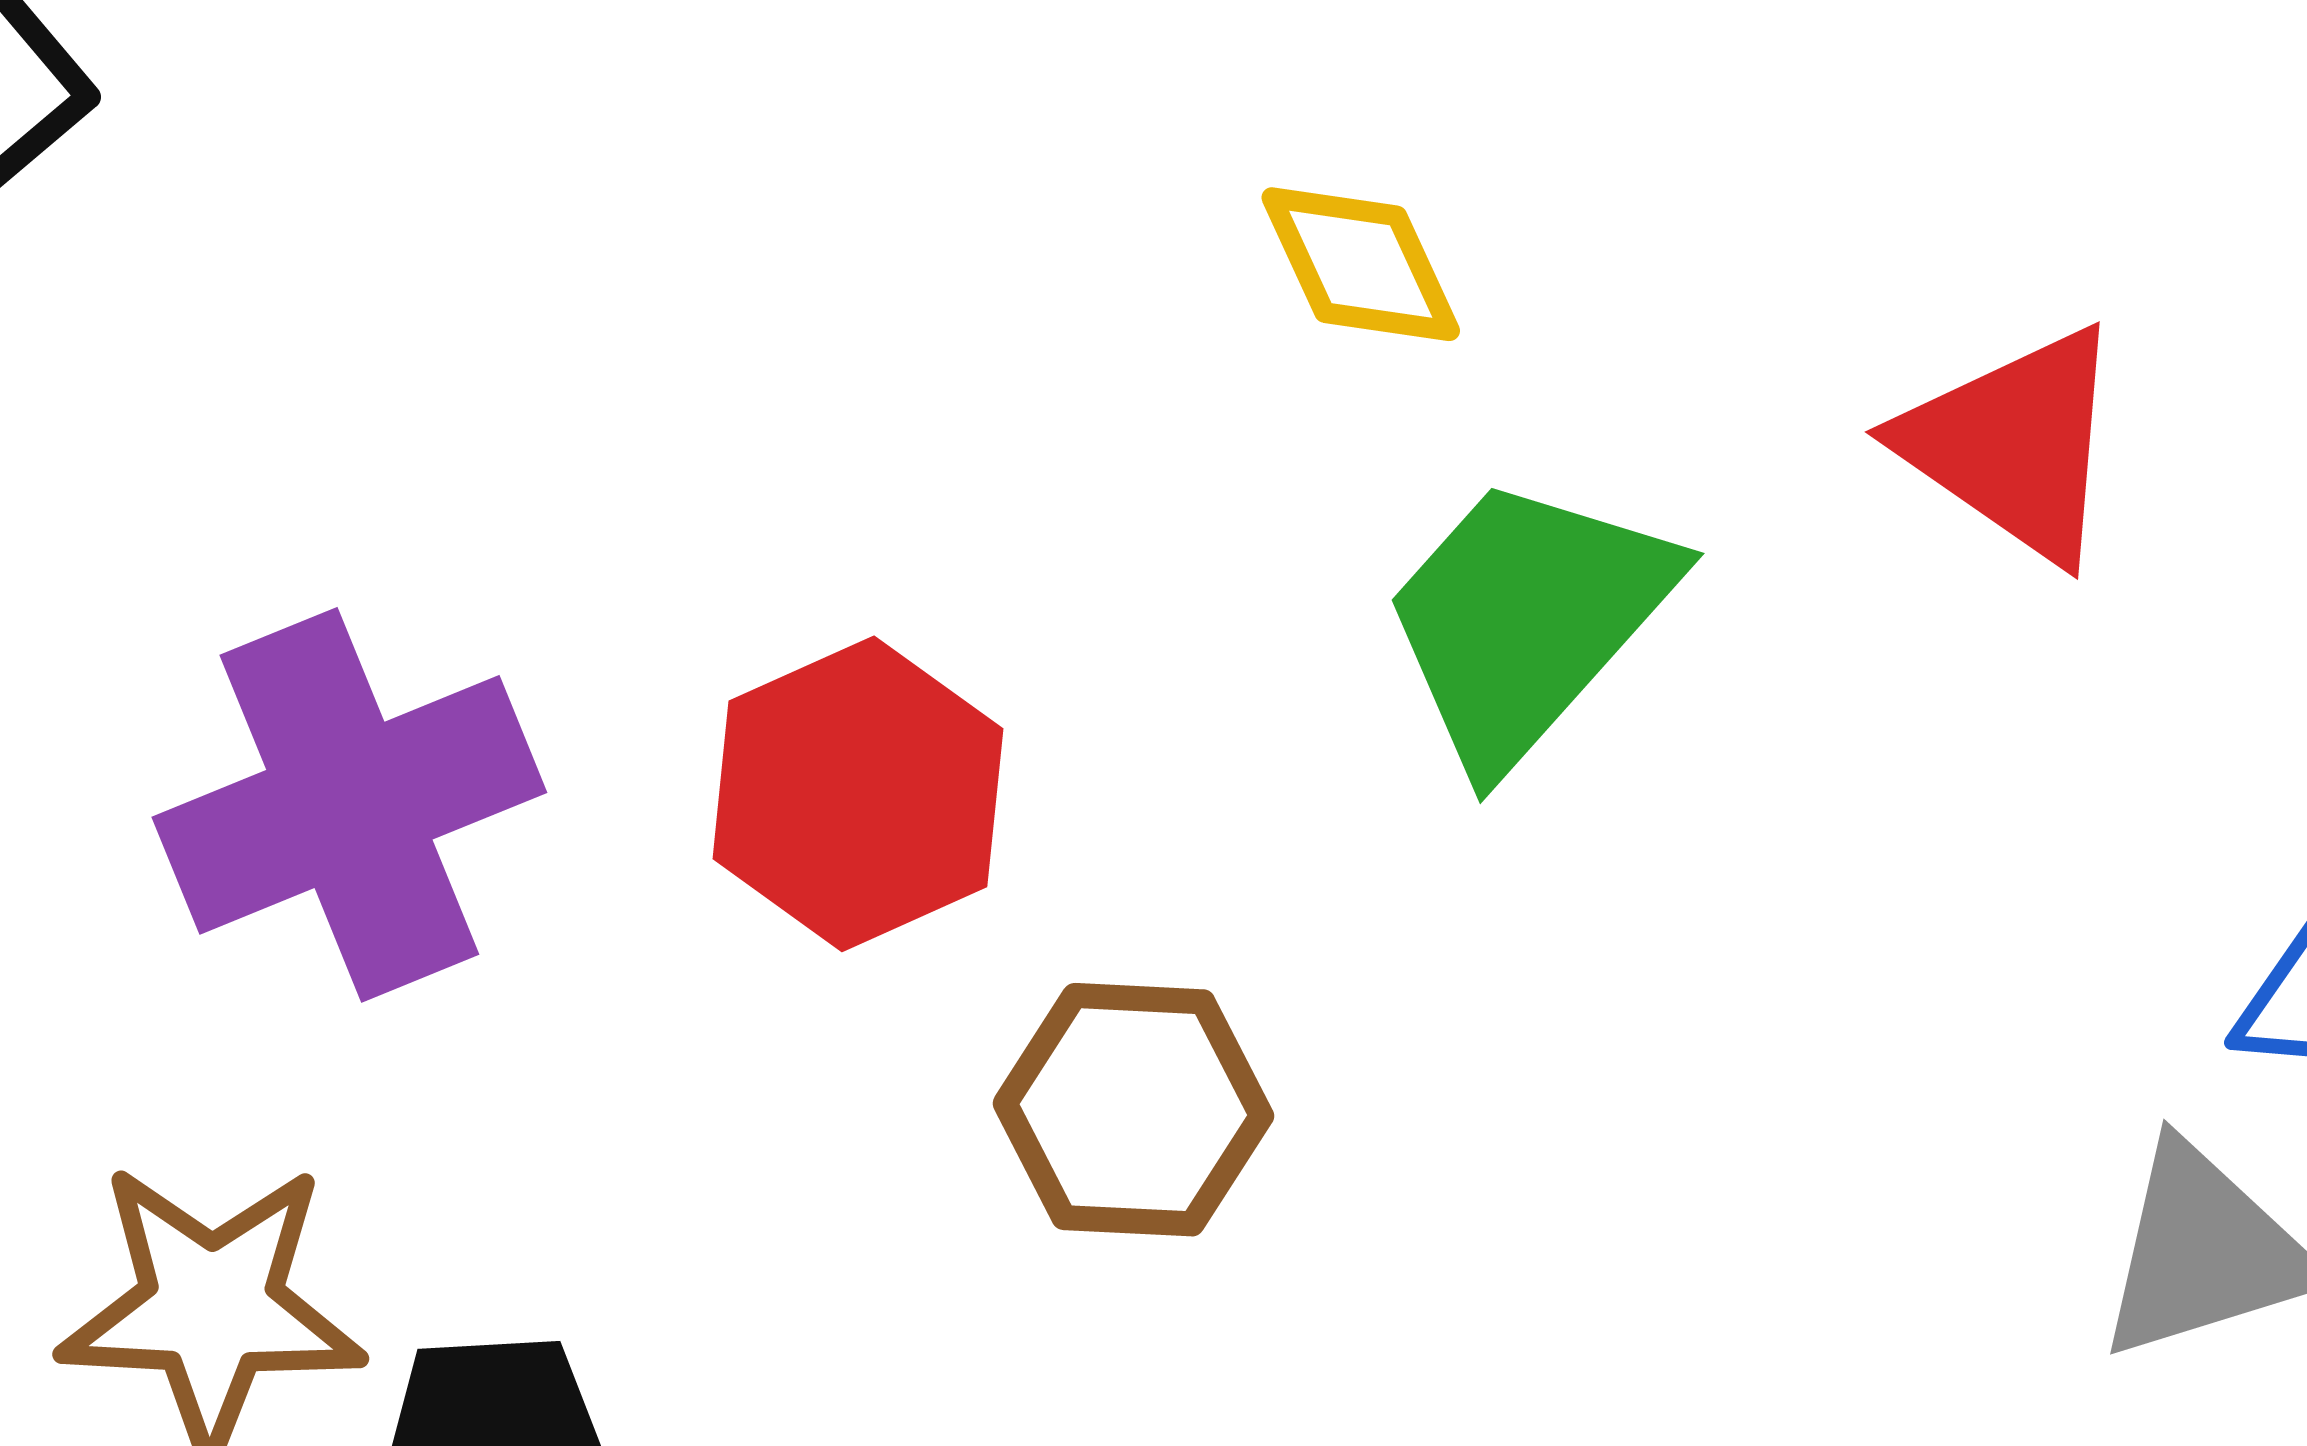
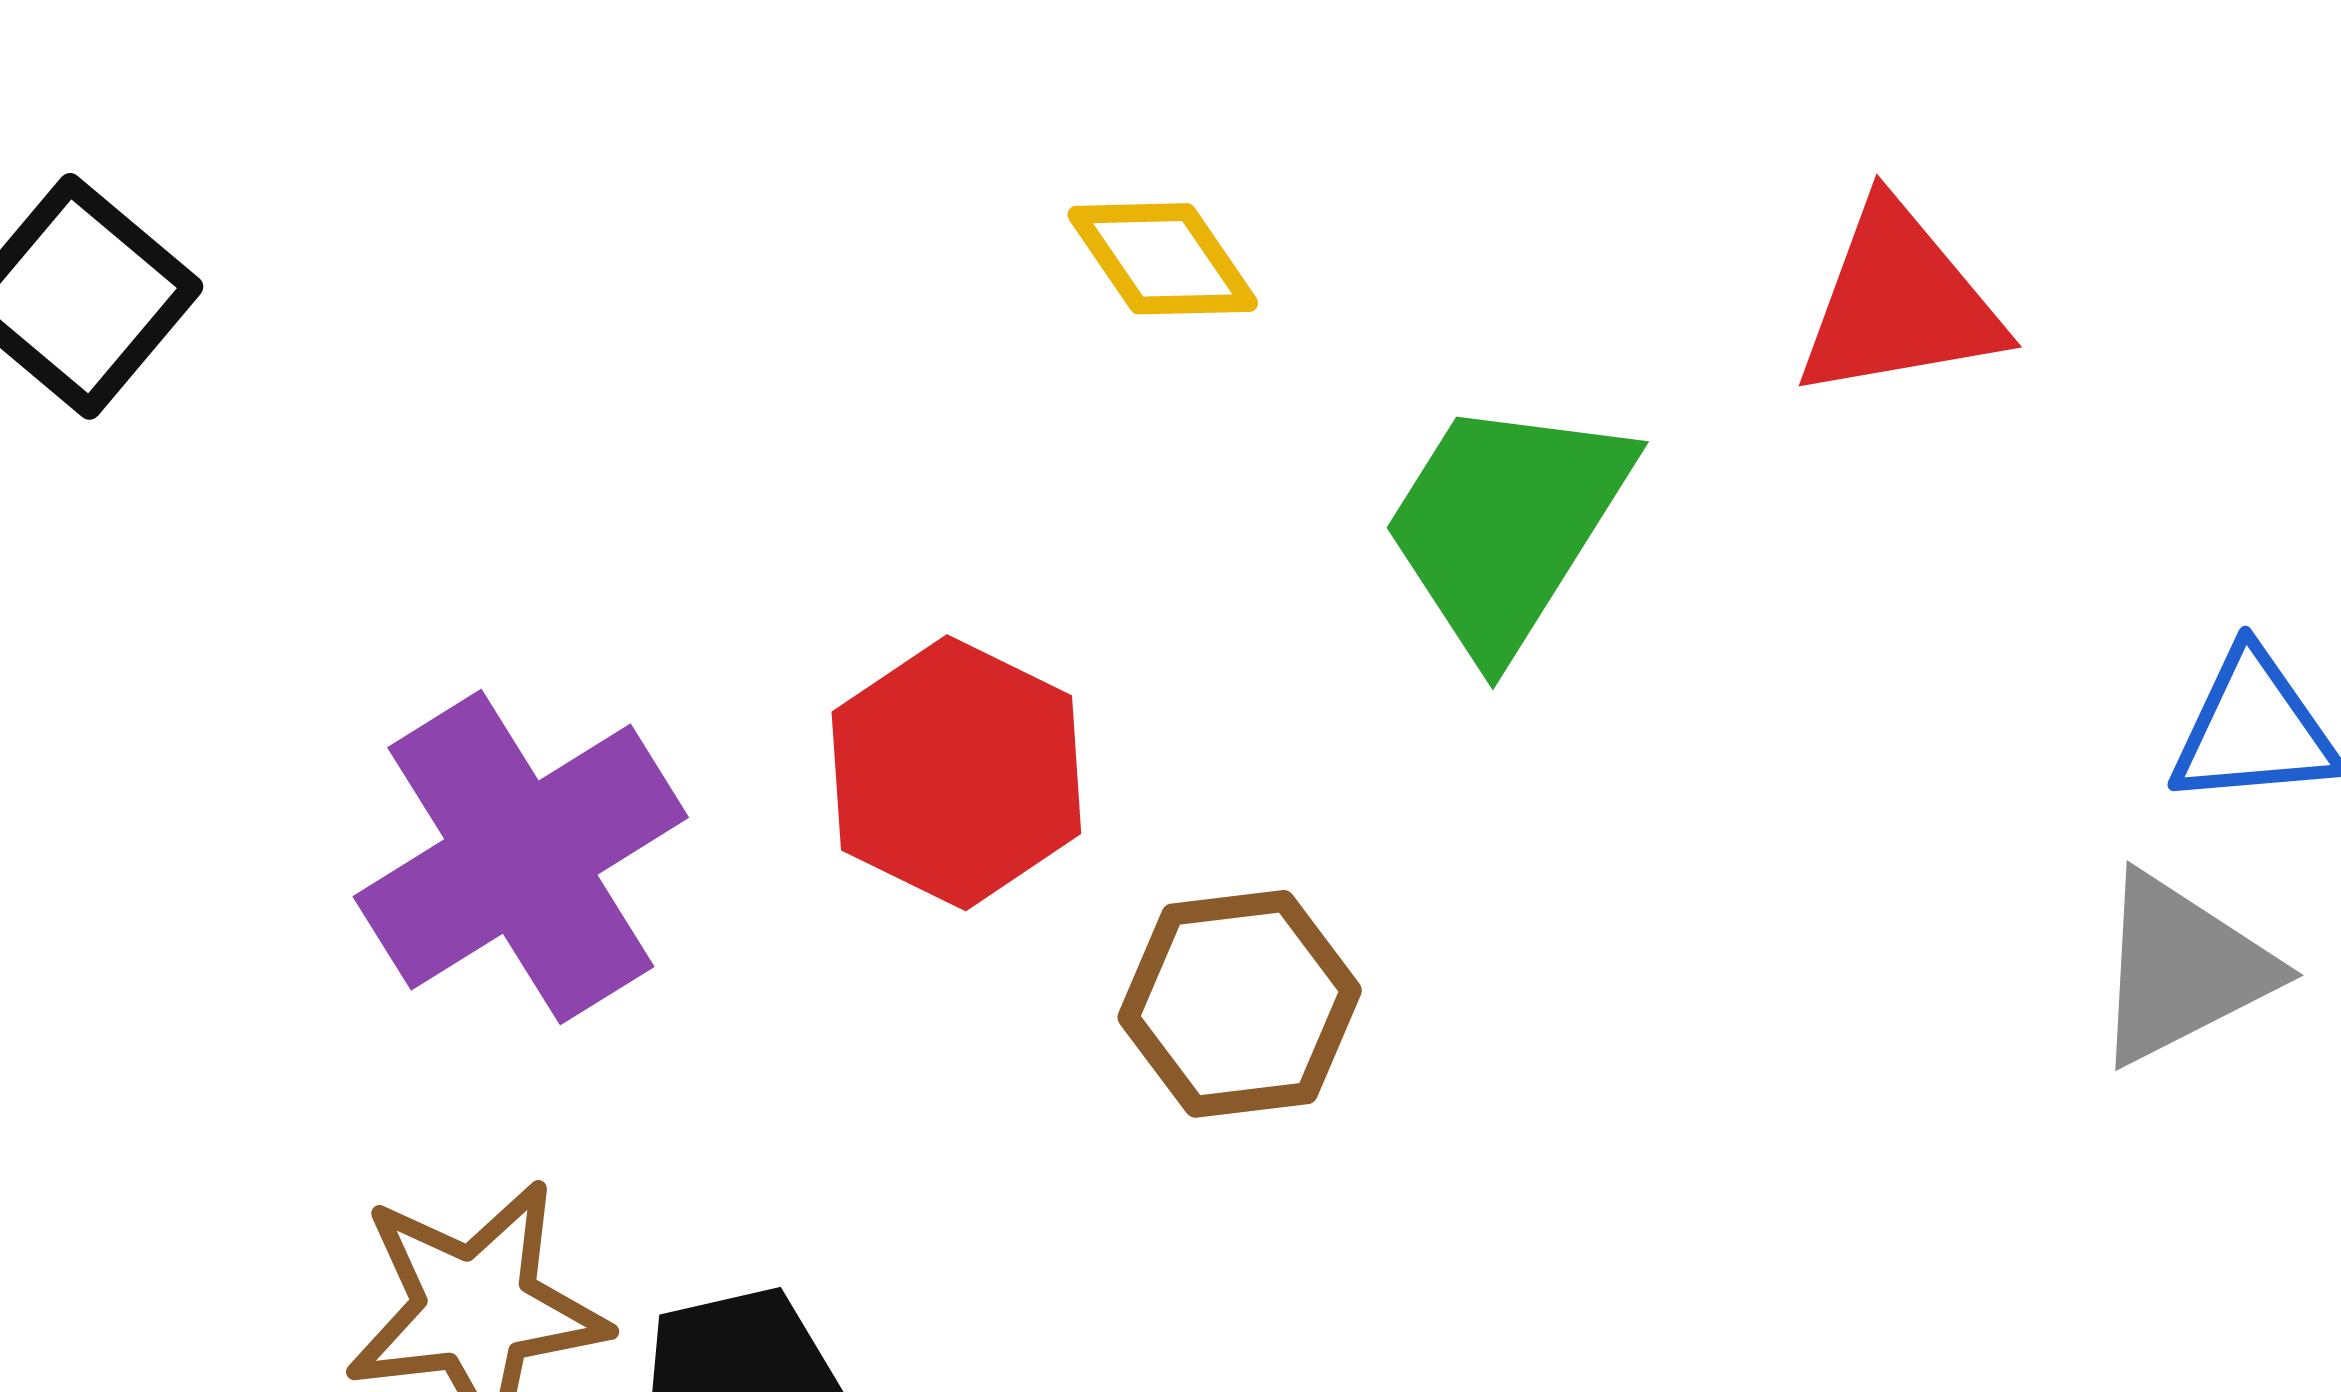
yellow diamond: (1361, 264) -> (1163, 259), moved
red triangle: (2014, 444) -> (1899, 302), turned -35

